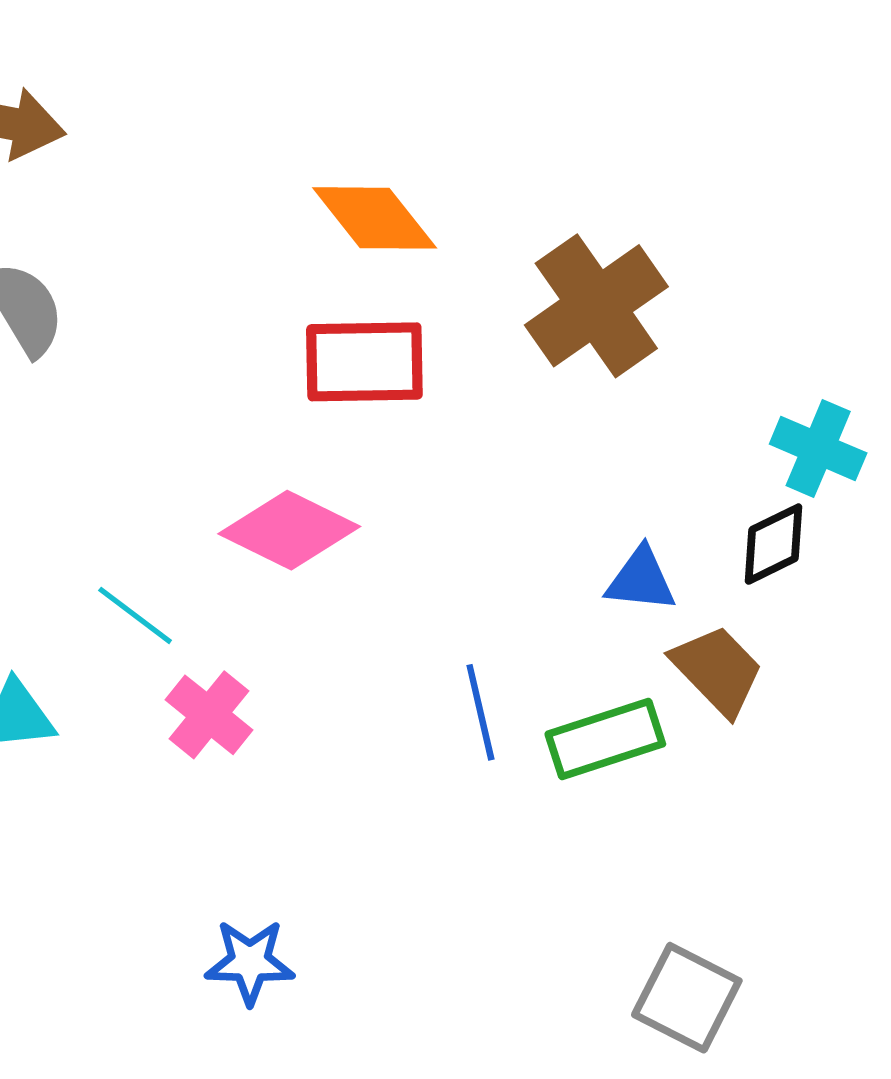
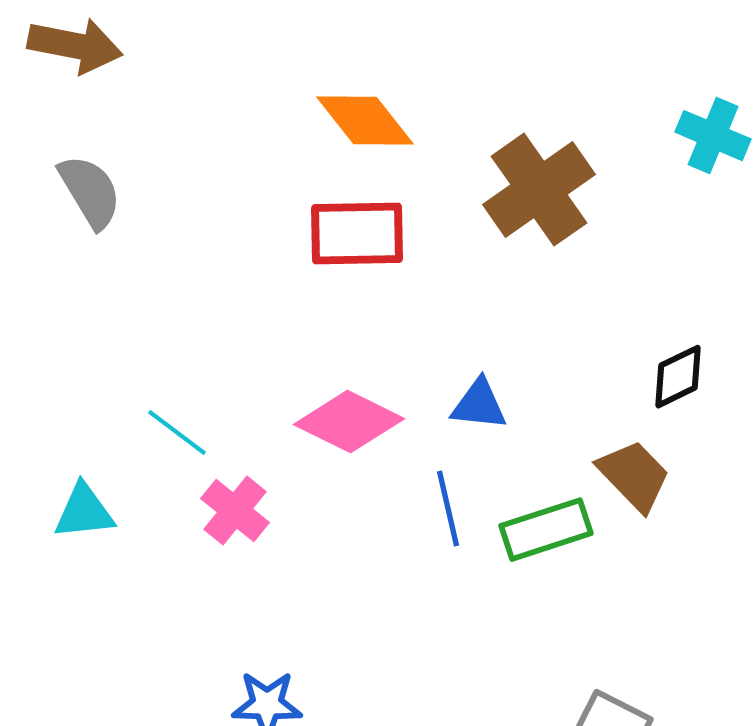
cyan cross: (818, 449) -> (713, 136), moved
pink diamond: (289, 530) -> (349, 422), moved
blue triangle: (641, 580) -> (479, 405), moved

